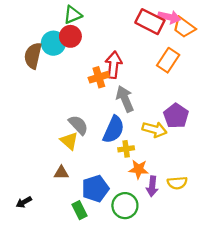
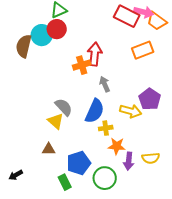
orange rectangle: (168, 60) -> (143, 50), turned 35
gray arrow: (125, 99) -> (105, 84), size x0.7

